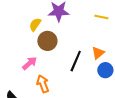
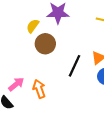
pink arrow: (30, 63) -> (16, 84), moved

